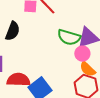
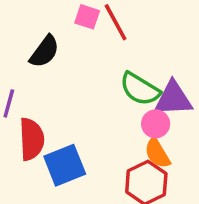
red semicircle: (18, 80) -> (32, 139), turned 70

